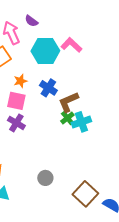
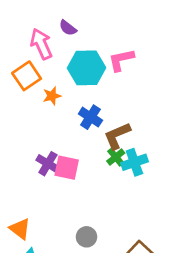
pink L-shape: (71, 45) -> (121, 60), turned -55
orange star: (20, 81) -> (52, 96), moved
pink square: (16, 101) -> (67, 168), moved

